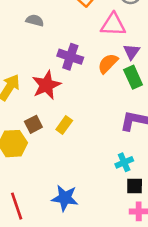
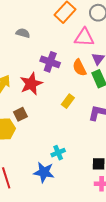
orange semicircle: (108, 63) -> (79, 68), turned -72
yellow rectangle: (64, 125) -> (68, 101), moved
cyan cross: (124, 162) -> (58, 153), moved

